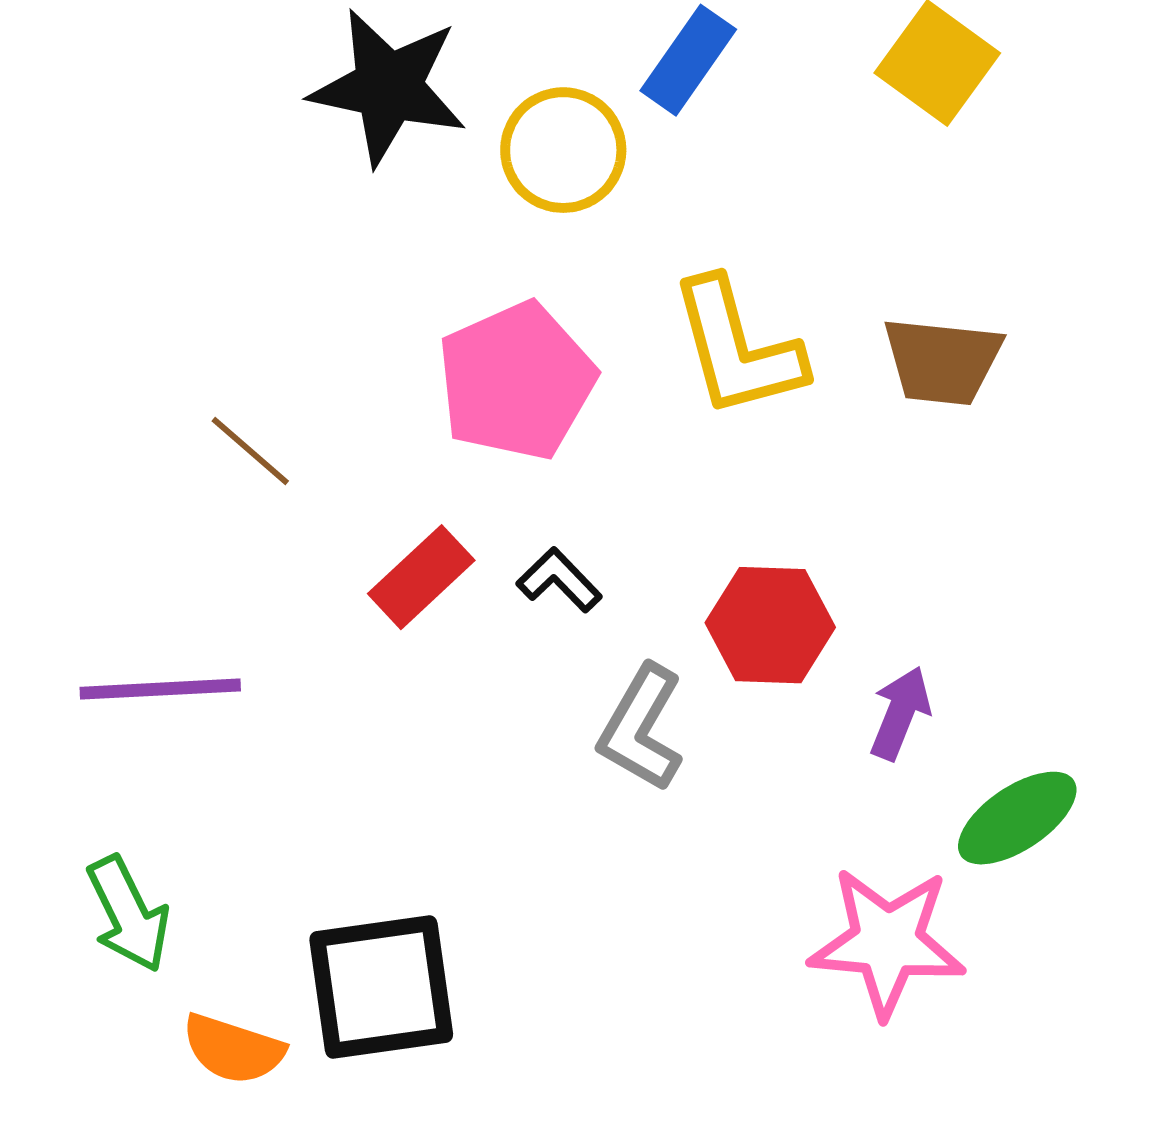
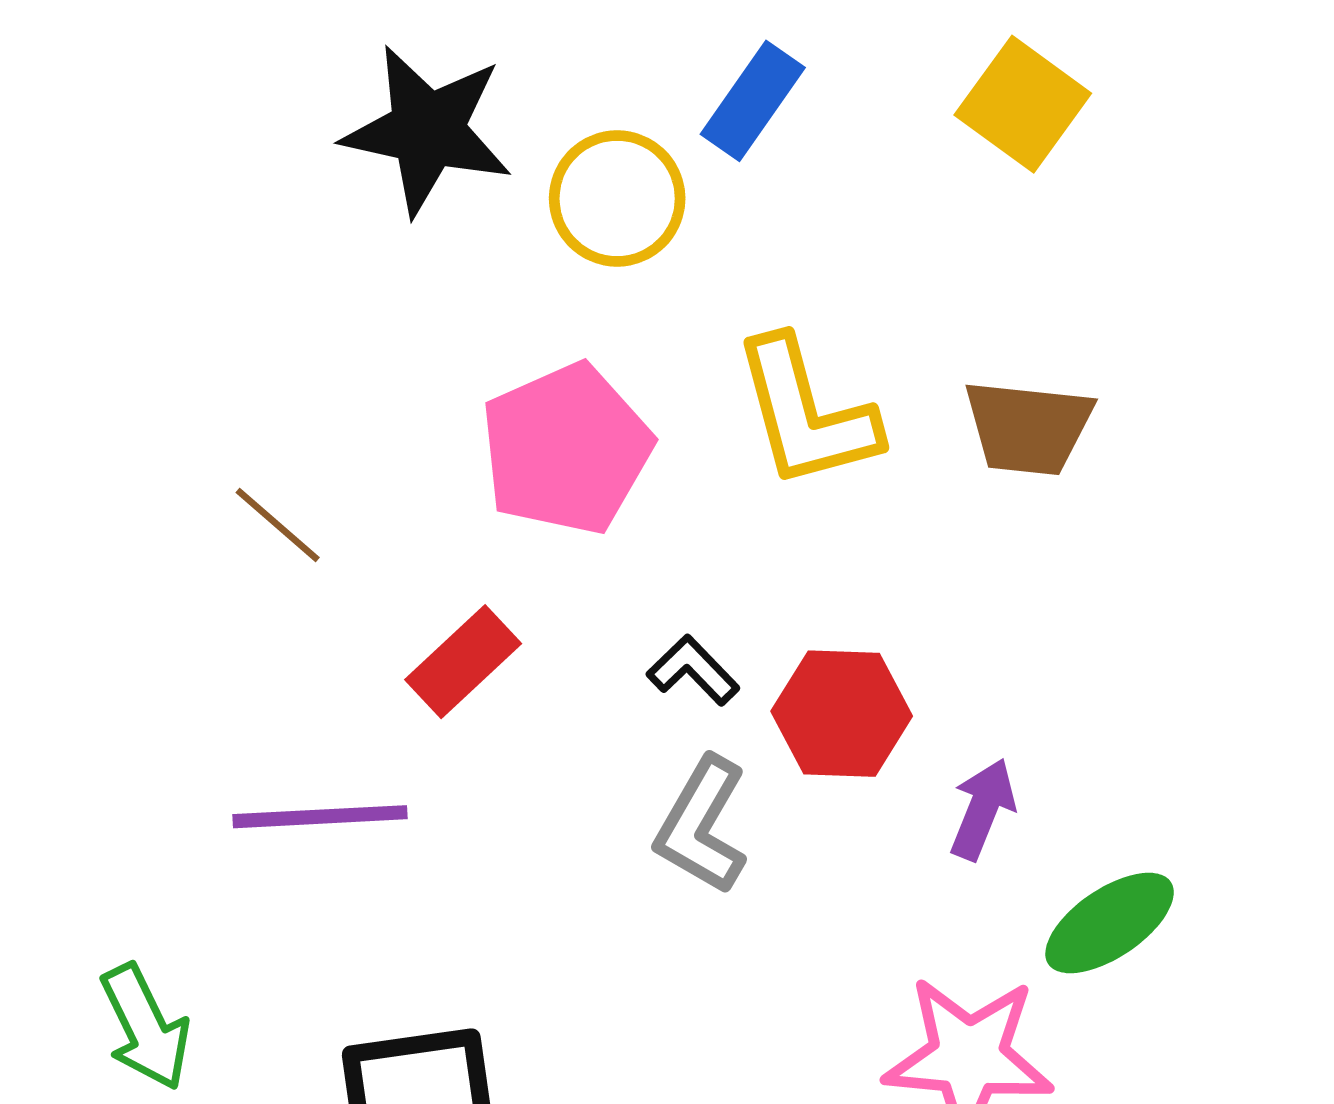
black L-shape: (559, 580) -> (693, 670), moved
purple line: (160, 689) -> (320, 817), moved

